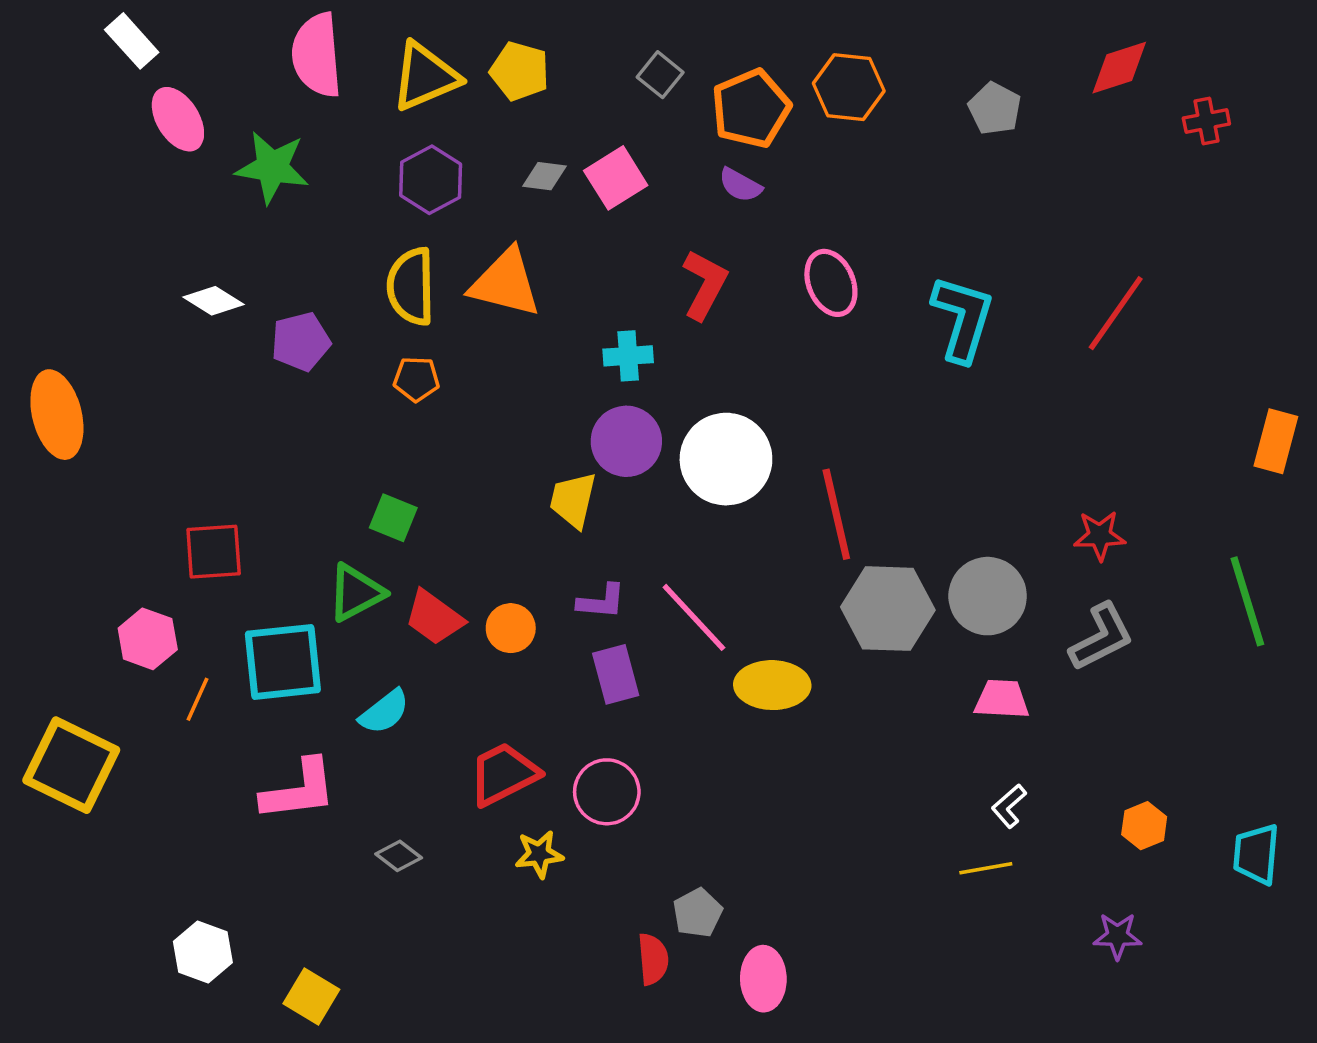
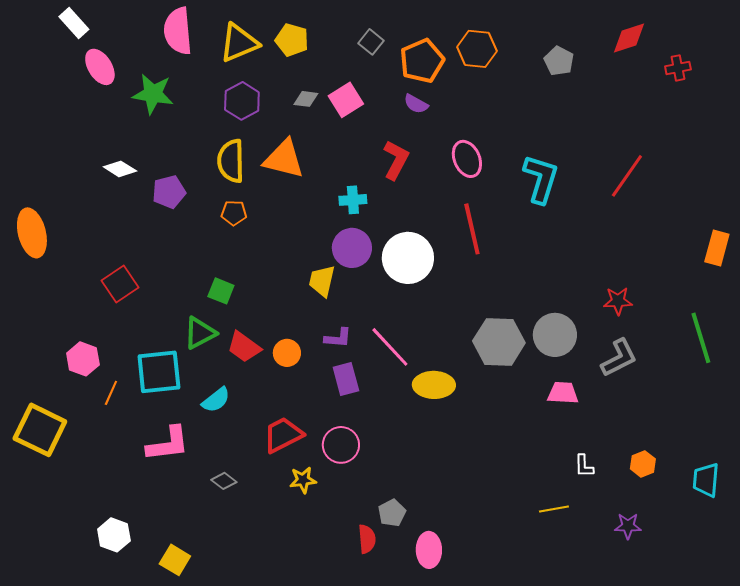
red line: (836, 514) -> (472, 229), moved
red square: (214, 552) -> (120, 284), moved, turned -30
white L-shape: (1009, 806) -> (584, 466), moved, turned -50
yellow line: (986, 868) -> (554, 509), moved

